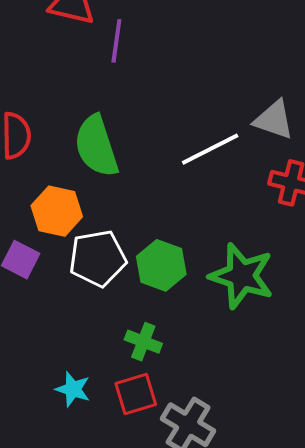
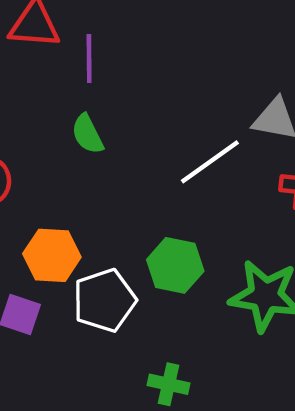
green semicircle: (96, 146) -> (87, 134), moved, size x0.6
green hexagon: (161, 265) -> (175, 265), moved

